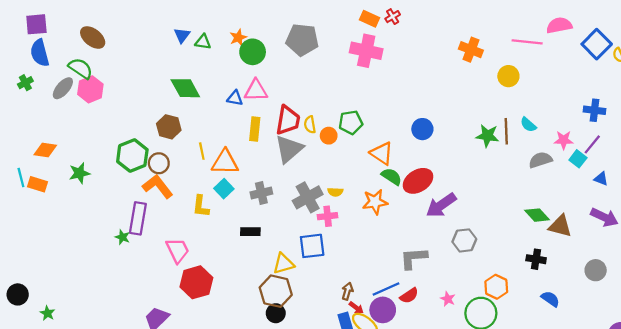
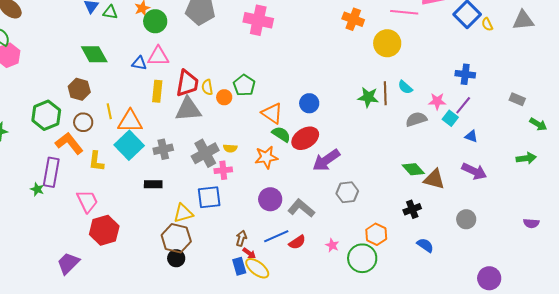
yellow circle: (508, 76) -> (387, 43), size x1.4
green pentagon: (351, 122) -> (244, 85), turned -30
blue circle: (422, 129) -> (309, 103), moved
gray triangle: (289, 149) -> (188, 109), turned 36
brown circle: (159, 163) -> (83, 122), moved
cyan square: (224, 189) -> (129, 145), size x1.6
yellow L-shape: (201, 206) -> (96, 161), moved
gray L-shape: (414, 258) -> (301, 208), turned 44
black cross: (536, 259) -> (412, 209), turned -30
purple circle: (383, 310) -> (270, 199), moved

